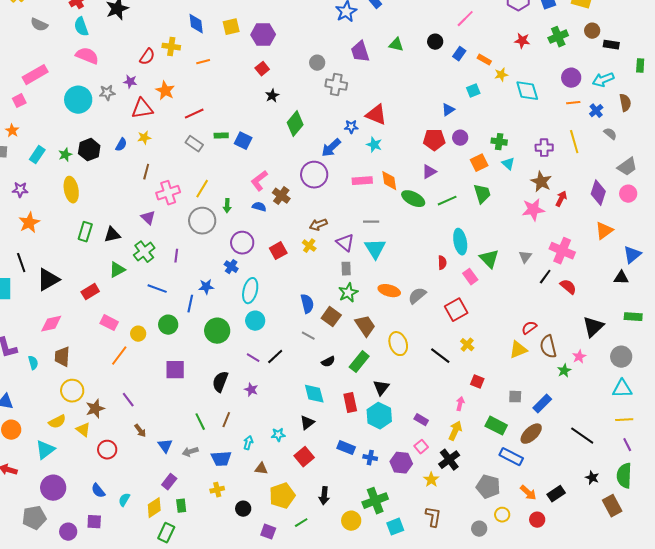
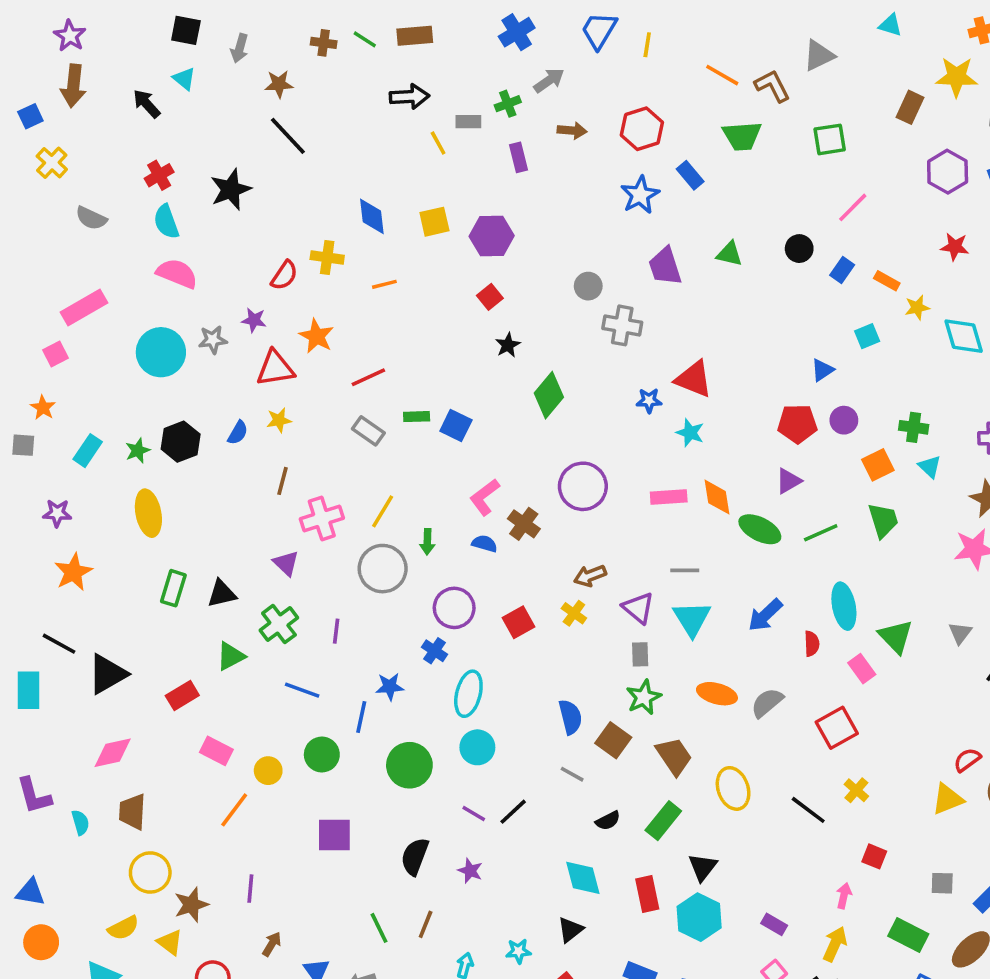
blue arrow: (331, 148) -> (765, 615), moved
black line: (21, 263) -> (59, 644), turned -42
purple line: (128, 400) -> (250, 889), turned 42
brown arrow: (140, 431) -> (272, 944), turned -112

